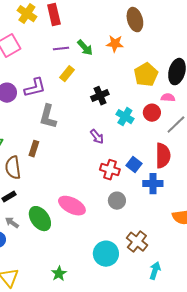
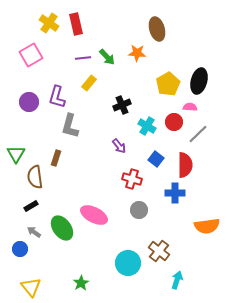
purple L-shape: (35, 88) -> (57, 97), turned 120
blue square: (134, 165) -> (156, 159), moved

